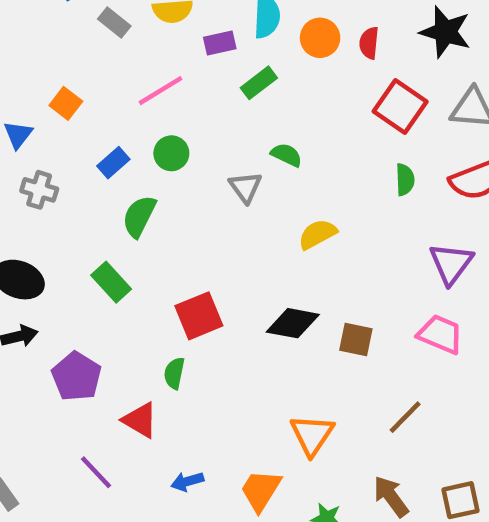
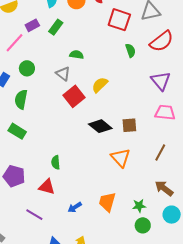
purple rectangle: (220, 43) -> (32, 25), moved
red square: (199, 316) -> (74, 96), moved
black diamond: (293, 323) -> (100, 126), turned 45
orange triangle: (312, 435) -> (121, 158), moved

